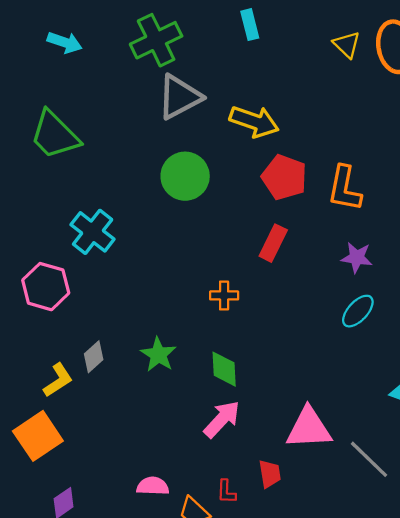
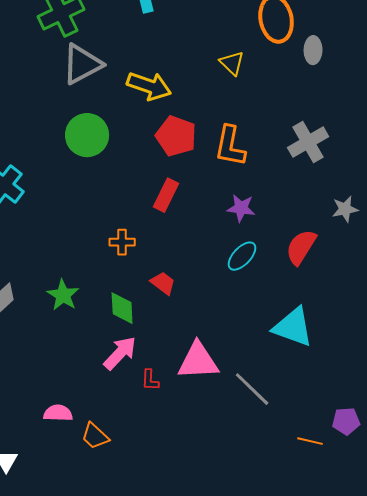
yellow triangle: (347, 45) -> (232, 63), moved
red trapezoid: (270, 474) -> (163, 283), moved, turned -44
red L-shape: (226, 492) -> (150, 380), moved

